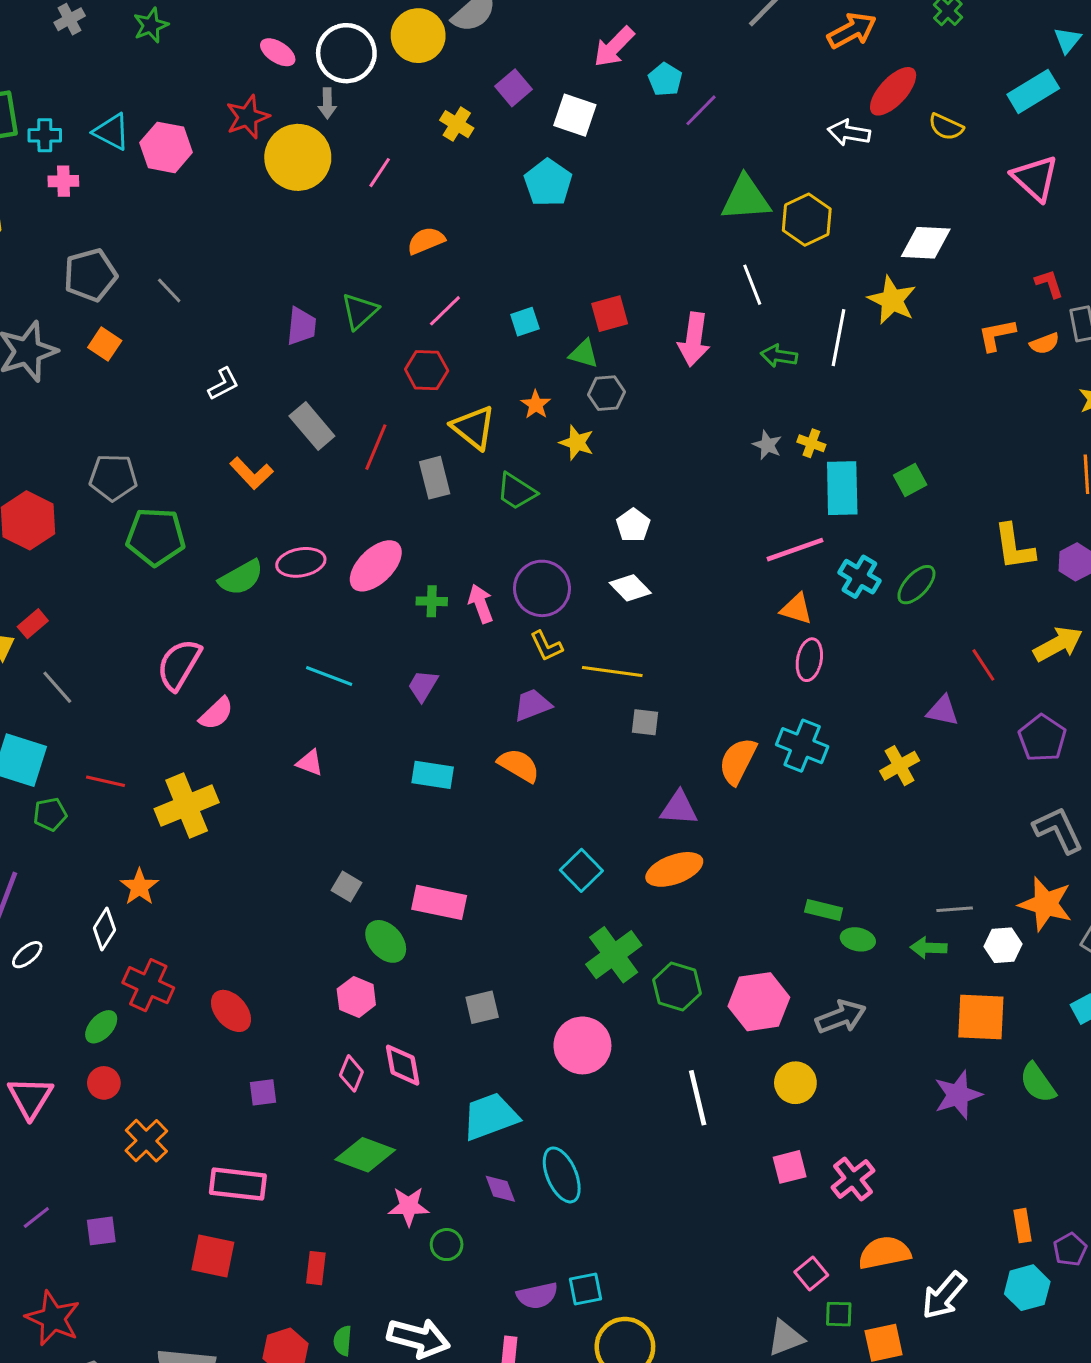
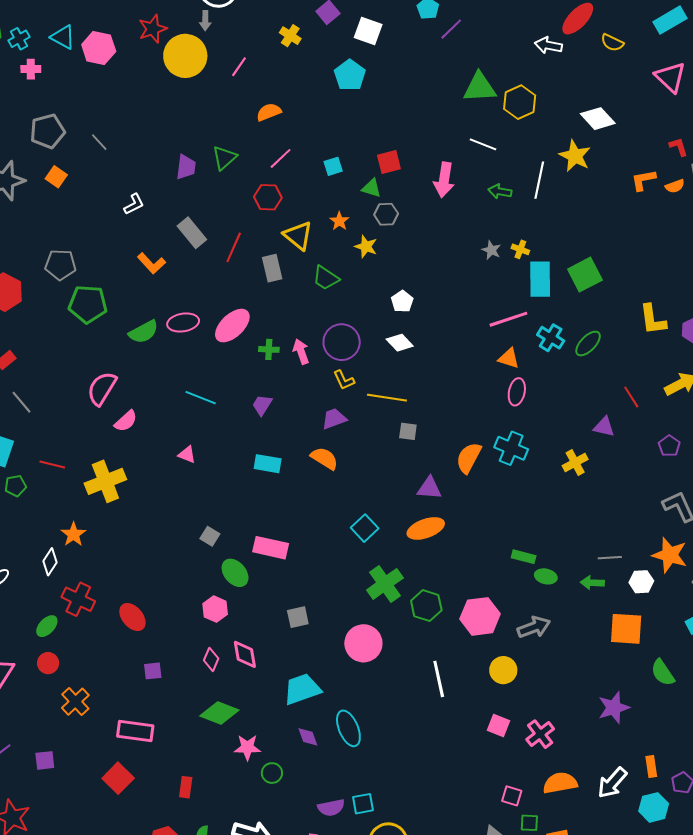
cyan cross: (45, 135) -> (19, 39), turned -30
white diamond: (926, 243) -> (598, 119), turned 44
white line: (752, 285) -> (483, 144), turned -48
green square: (910, 480) -> (585, 275), size x1.6
purple pentagon: (1042, 738) -> (669, 446), size x0.7
purple star: (958, 1095) -> (614, 708), moved
pink square: (790, 1167) -> (499, 725), turned 35
red square: (213, 1256) -> (118, 778), turned 32
pink square: (811, 1273) -> (512, 796), turned -35
white arrow: (944, 1296) -> (612, 783), moved

